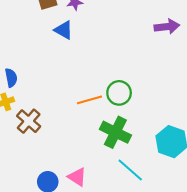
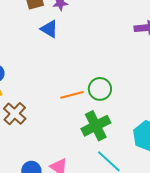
green cross: (115, 132) -> (96, 126), turned 36

